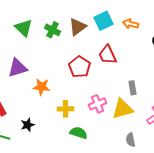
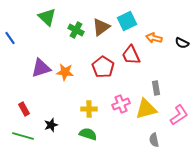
orange arrow: (131, 24) -> (154, 38), moved
green triangle: (24, 28) -> (47, 17), moved
orange star: (42, 87) -> (65, 72), moved
green semicircle: (79, 133) -> (88, 134), moved

